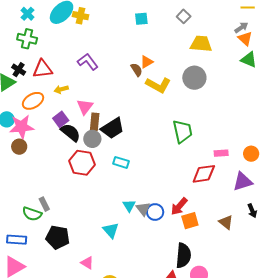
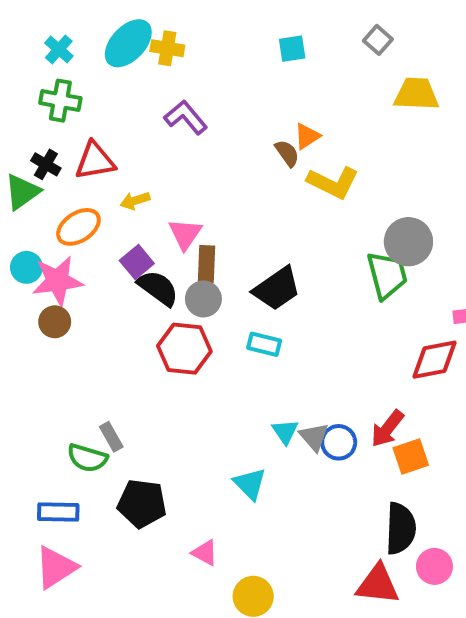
purple L-shape: (88, 62) -> (186, 117), moved
gray circle: (194, 78) -> (408, 242), moved
black trapezoid: (113, 128) -> (277, 289), moved

